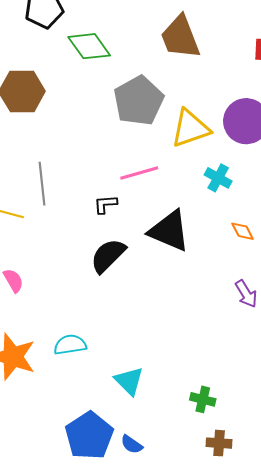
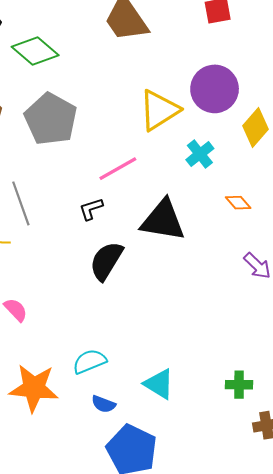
gray pentagon: (139, 101) -> (51, 119), moved
cyan cross: (218, 178) -> (200, 154), turned 36
blue semicircle: (132, 444) -> (103, 404), moved

